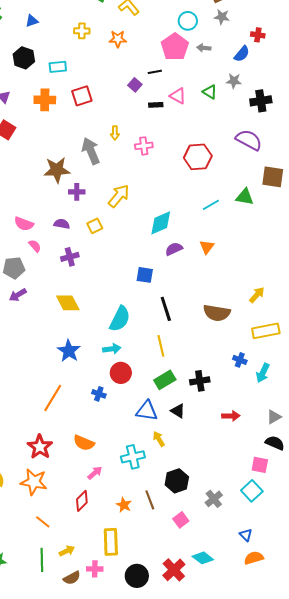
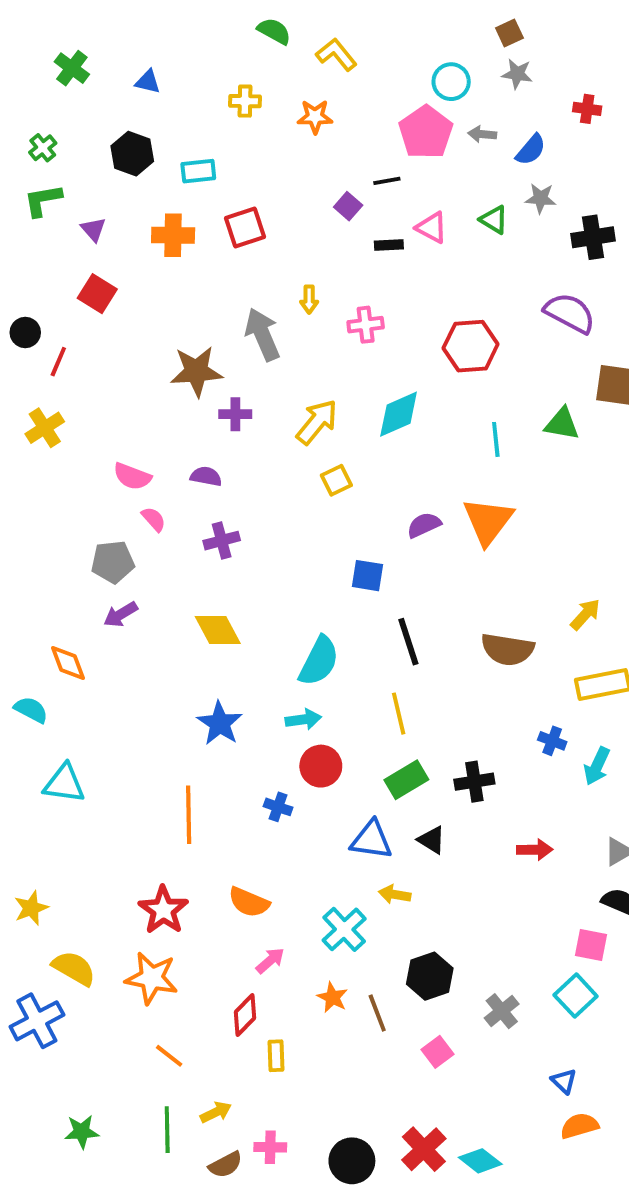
blue triangle: (32, 21) -> (148, 82), turned 32
blue semicircle: (242, 54) -> (531, 150), moved
cyan line: (211, 205) -> (496, 439), turned -66
cyan diamond: (161, 223) -> (399, 414), moved
yellow square: (95, 226) -> (336, 480), moved
orange triangle: (207, 247) -> (488, 521), size x1.8
orange line: (53, 398) -> (189, 815), turned -32
yellow arrow: (159, 439) -> (395, 894), turned -49
cyan cross: (133, 457) -> (344, 929), turned -30
orange star: (124, 505) -> (332, 997), moved
yellow rectangle: (111, 542) -> (276, 1056), moved, size x0.6
cyan diamond: (203, 558) -> (480, 1161), moved

